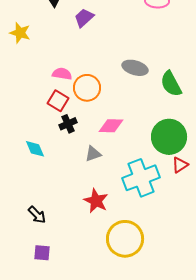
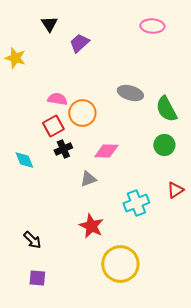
red square: (58, 101) -> (53, 126), turned 30
green circle: (169, 137) -> (164, 145), moved, size x0.6
cyan diamond: (35, 149) -> (24, 160), moved
cyan cross: (141, 178) -> (136, 203), size x0.7

